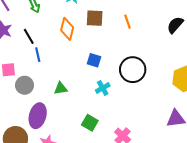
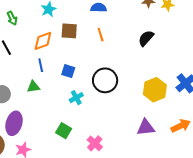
orange diamond: (67, 29) -> (43, 41), turned 55
blue line: (38, 55) -> (41, 65), moved
green triangle: (61, 88) -> (33, 87), moved

